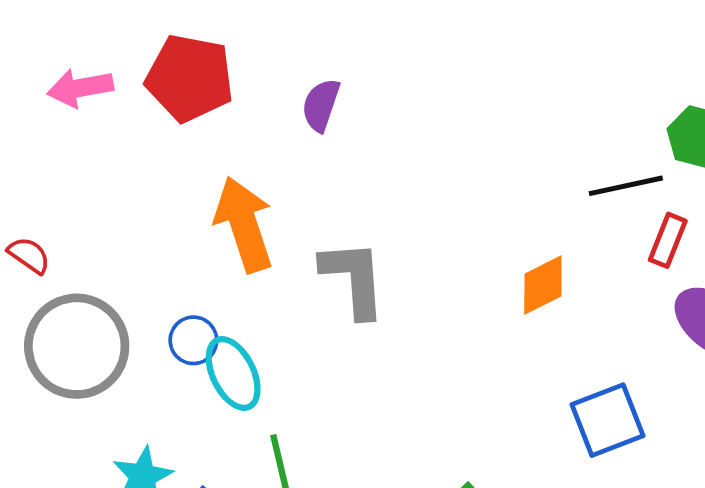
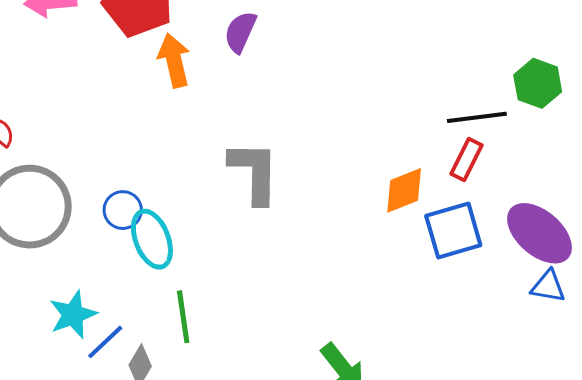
orange arrow: (244, 224) -> (174, 60), moved, size x0.7
red rectangle: (668, 240) -> (467, 160), moved
blue square: (608, 420) -> (453, 231), moved

